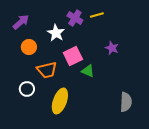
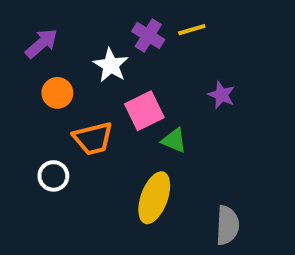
yellow ellipse: (60, 101) -> (154, 198), moved
gray semicircle: (126, 102) -> (227, 225), moved

